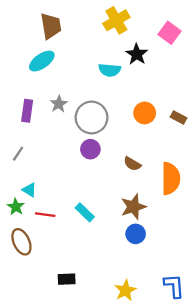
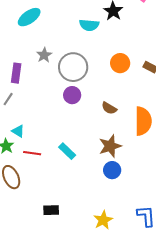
purple rectangle: (27, 111) -> (16, 73), moved

